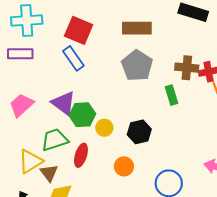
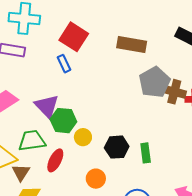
blue rectangle: (73, 58) -> (64, 64), size x0.7
gray pentagon: (137, 66) -> (155, 82), moved
green rectangle: (171, 95) -> (146, 153), moved

